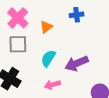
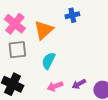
orange triangle: (46, 27) -> (44, 30), size x1.5
purple arrow: (77, 63) -> (79, 84), moved, size x0.6

